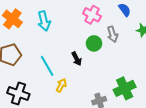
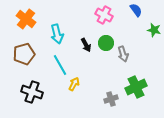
cyan arrow: (44, 21) -> (57, 34), moved
gray arrow: (112, 34) -> (123, 54), moved
black arrow: (77, 59) -> (86, 45), moved

